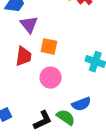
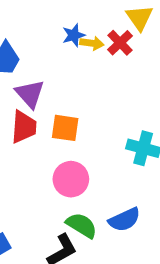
red trapezoid: (23, 56) -> (24, 127), moved
green semicircle: (66, 117) -> (82, 225), moved

